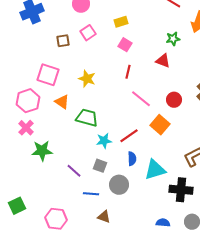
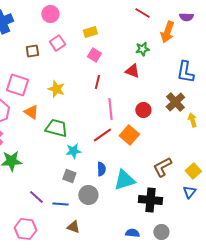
pink line: (141, 99) -> (110, 109), turned 45
red line: (129, 136) -> (102, 135), moved
purple line: (74, 171) -> (36, 197), moved

